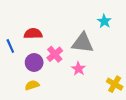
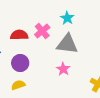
cyan star: (104, 21) -> (67, 18), moved
pink cross: (55, 54) -> (42, 31), moved

